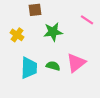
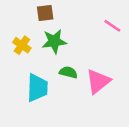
green star: (53, 32) -> (54, 41), moved
green semicircle: (53, 66) -> (68, 72), moved

